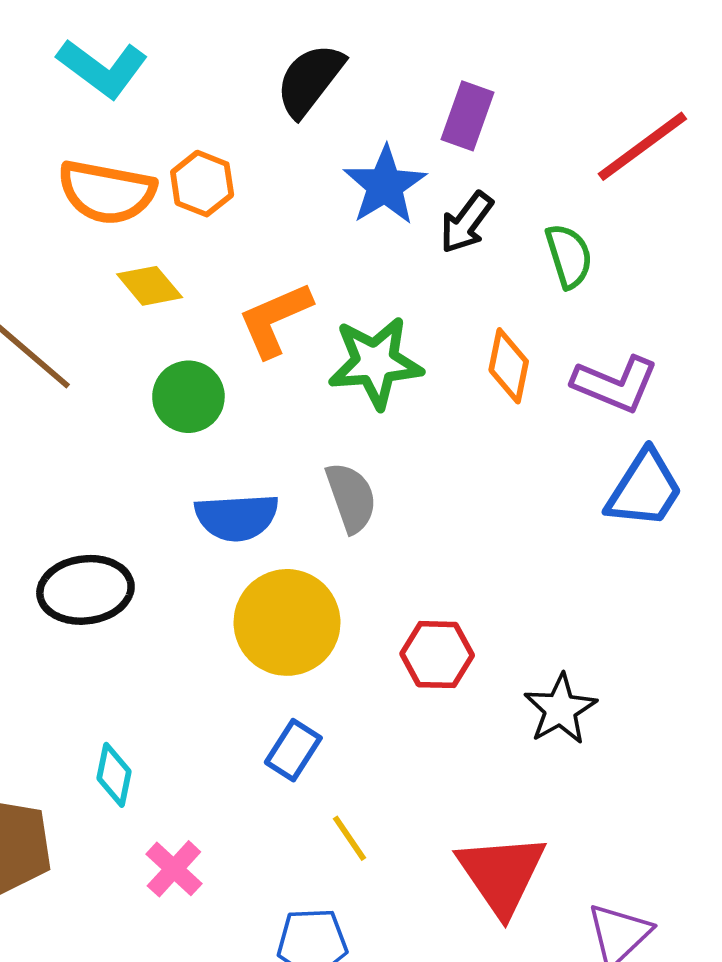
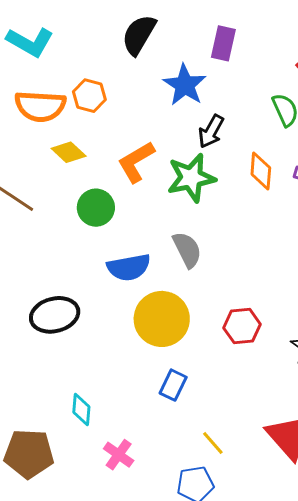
black arrow: (466, 223) -> (211, 131), moved
yellow line: (349, 838) -> (213, 443), moved

